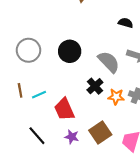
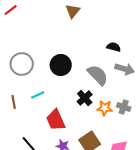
black semicircle: (126, 23) -> (114, 47), moved
cyan line: (39, 95) -> (38, 95), moved

